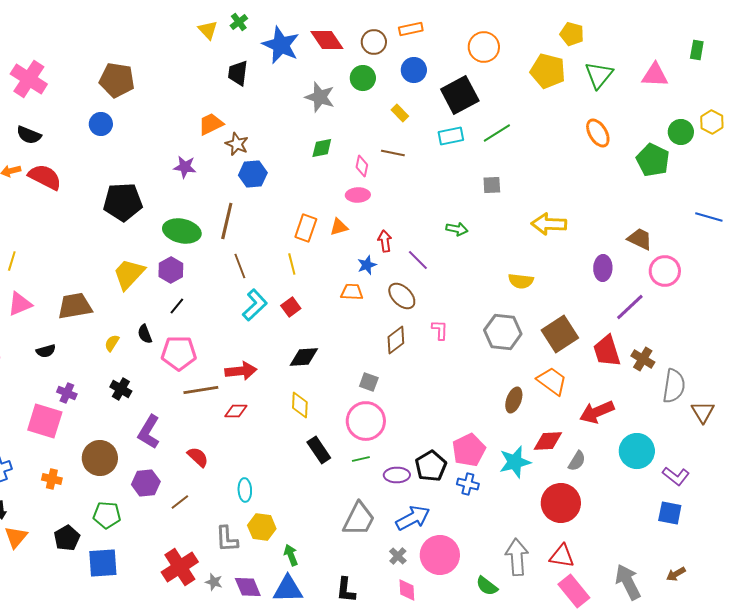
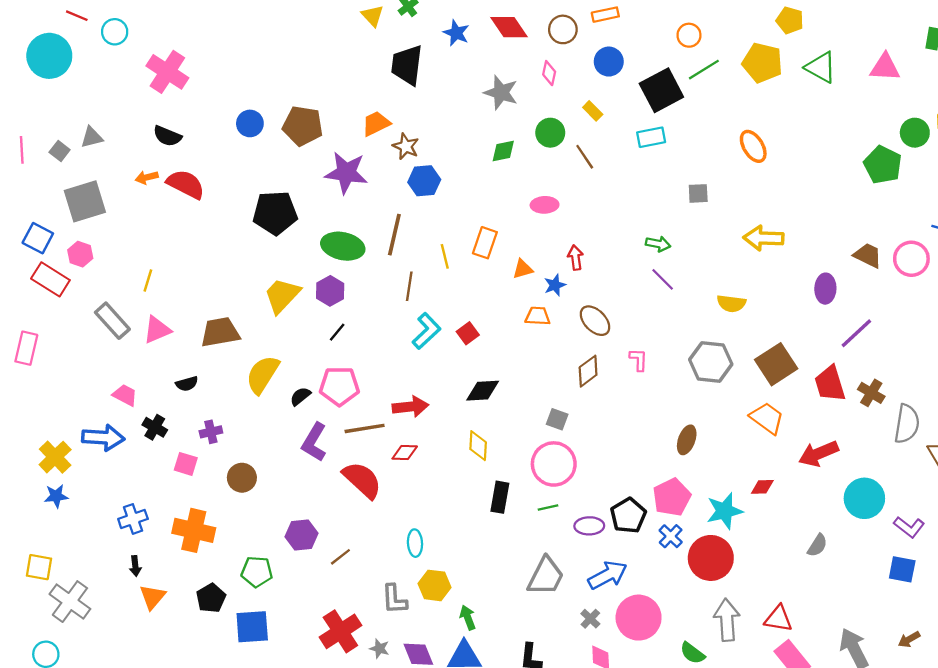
blue star: (281, 45) -> (456, 33), size x0.6
orange circle: (484, 47) -> (689, 35), size x0.7
black trapezoid: (238, 73) -> (407, 65), size x1.4
green triangle: (599, 75) -> (821, 67), turned -40
green circle: (363, 78) -> (550, 133), moved
brown pentagon: (117, 80) -> (303, 126), moved
green line: (497, 133) -> (704, 70), moved
orange ellipse: (598, 133) -> (753, 146), moved
brown line: (393, 153) -> (585, 157), turned 45
pink diamond: (362, 166) -> (549, 73), moved
purple star: (185, 167) -> (346, 173), size x1.6
orange triangle: (339, 227) -> (523, 269), moved
purple line: (418, 260) -> (663, 279), moved
yellow line: (292, 264) -> (445, 256), moved
brown line: (240, 266) -> (409, 286), turned 30
pink circle: (665, 271) -> (911, 259), moved
black semicircle: (145, 334) -> (300, 396), moved, turned 72
yellow semicircle: (112, 343) -> (263, 375), size x2.0
black cross: (121, 389) -> (155, 427), moved
purple cross: (67, 393) -> (211, 432), turned -36
brown ellipse: (514, 400) -> (687, 440), moved
pink square: (45, 421) -> (186, 464), size x0.6
purple L-shape: (149, 432) -> (314, 442), moved
red diamond: (548, 441) -> (762, 487), size x0.7
black rectangle: (319, 450) -> (500, 497), turned 44
red semicircle: (198, 457) -> (362, 480), moved, size x1.6
brown circle: (100, 458) -> (242, 478), moved, size x0.7
gray semicircle: (577, 461) -> (817, 545), moved
orange cross: (52, 479) -> (194, 530), size x1.8
blue cross: (468, 484) -> (671, 536), turned 30
red circle: (561, 503) -> (711, 558), moved

